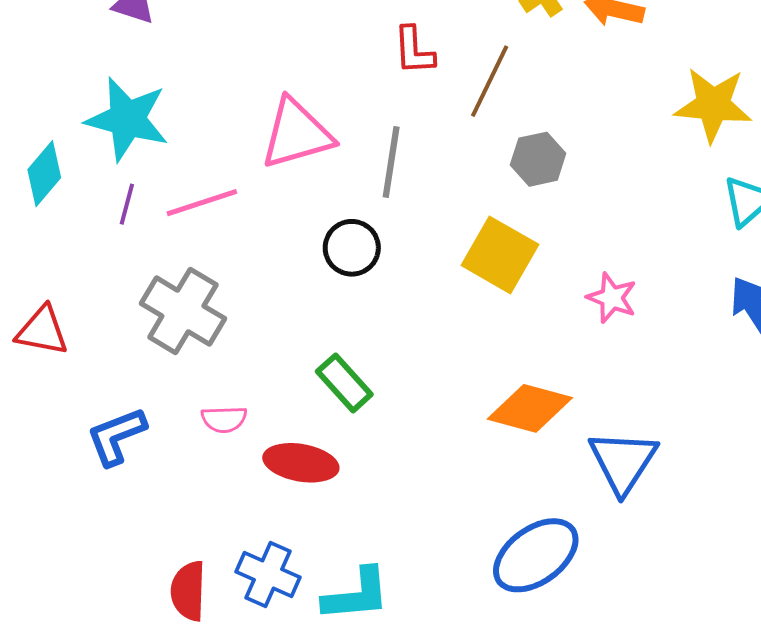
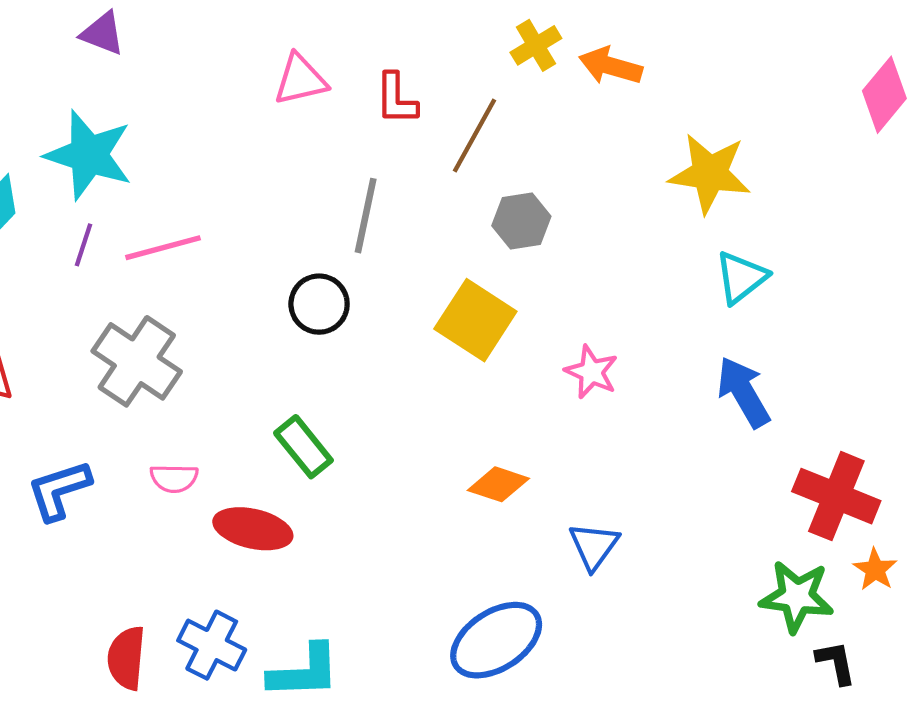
pink triangle: (297, 134) -> (300, 80), moved, size x0.7
orange diamond: (530, 408) -> (498, 484), size x0.7
blue triangle: (623, 462) -> (594, 546), size x0.7

